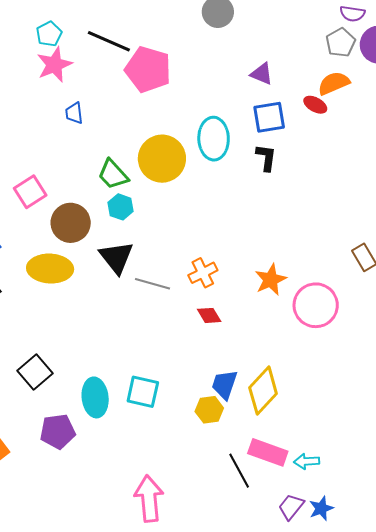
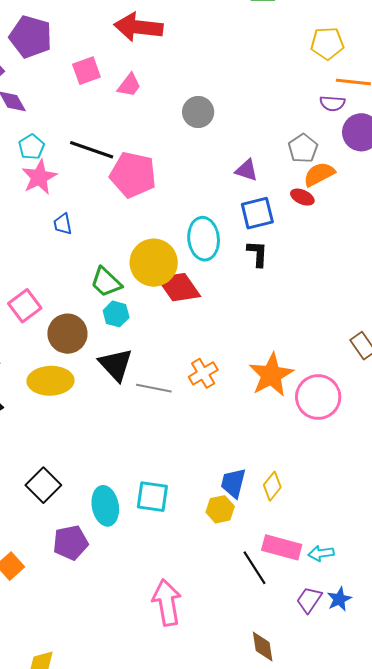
gray pentagon: (341, 43) -> (303, 148), moved
orange star: (271, 280) -> (271, 375), size x1.4
red diamond: (209, 315) -> (179, 287), moved, size x1.8
yellow diamond: (263, 391) -> (272, 486), size x0.6

